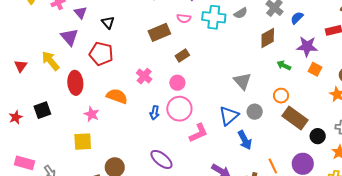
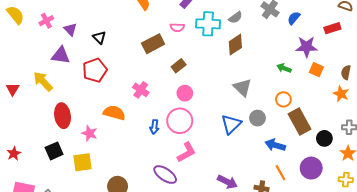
purple triangle: (69, 37) -> (61, 55), turned -36
brown diamond: (268, 38) -> (235, 45), moved
red pentagon: (101, 54) -> (95, 70), turned -30
red ellipse: (75, 83) -> (63, 116), moved
pink circle: (177, 83) -> (185, 93), moved
black square: (42, 110) -> (54, 151), moved
red star: (16, 117) -> (14, 154), moved
brown rectangle: (295, 118) -> (300, 122), turned 30
pink L-shape: (198, 133) -> (186, 152), moved
blue arrow: (245, 140) -> (275, 145), moved, turned 138

